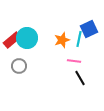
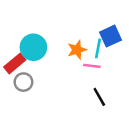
red rectangle: (12, 40) -> (15, 63), moved
pink line: (74, 61) -> (92, 66), moved

